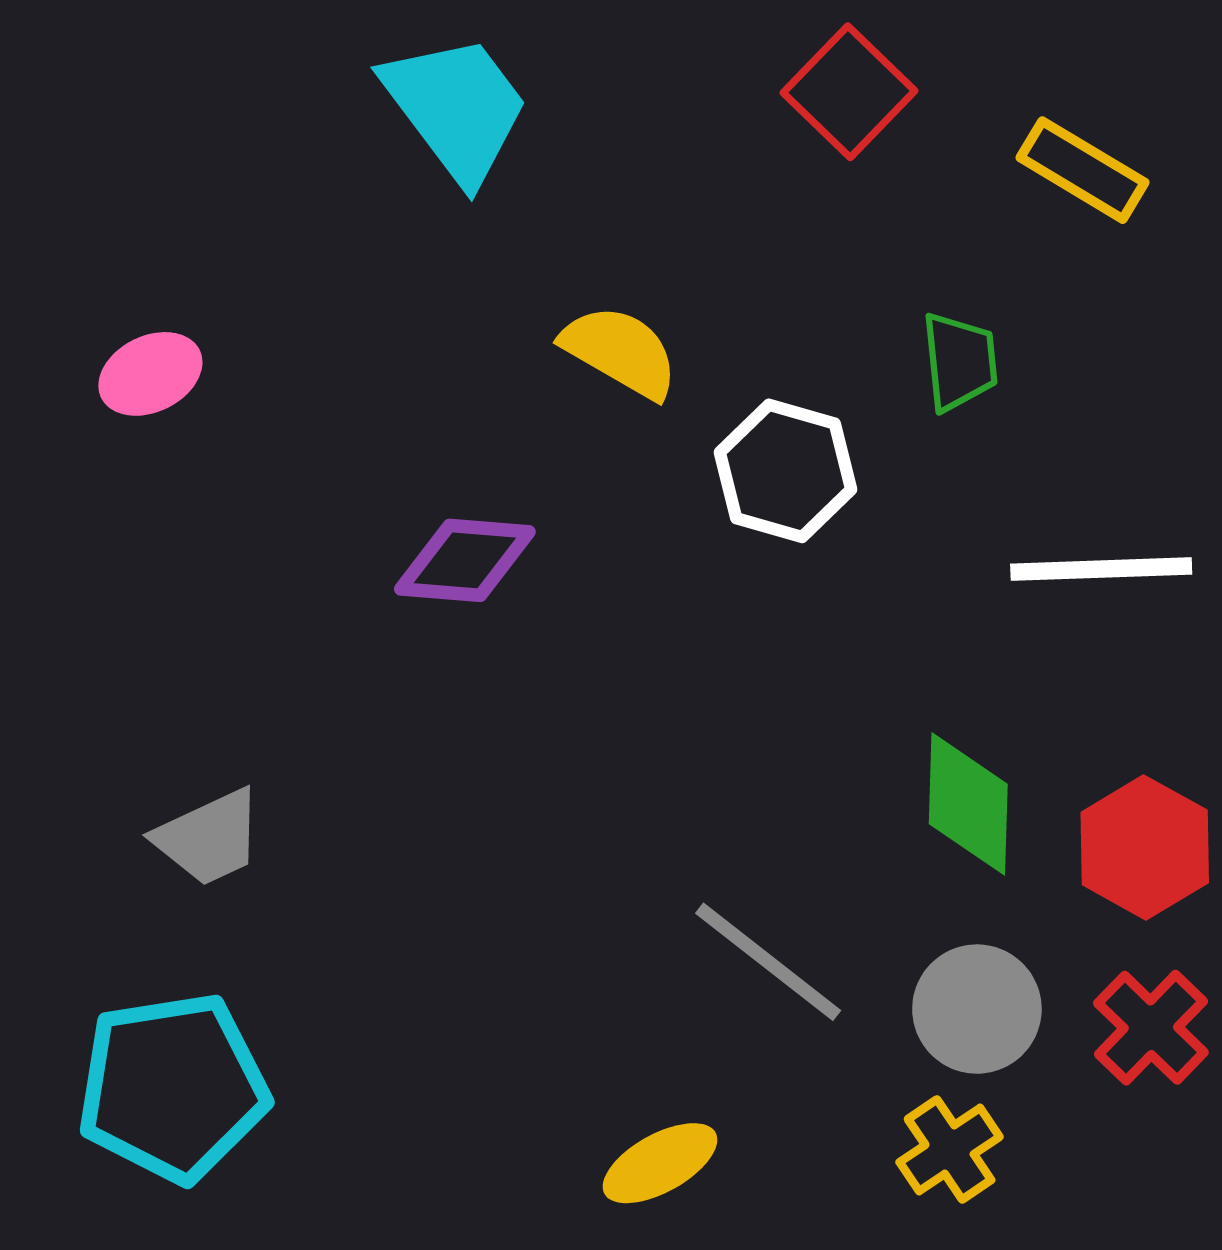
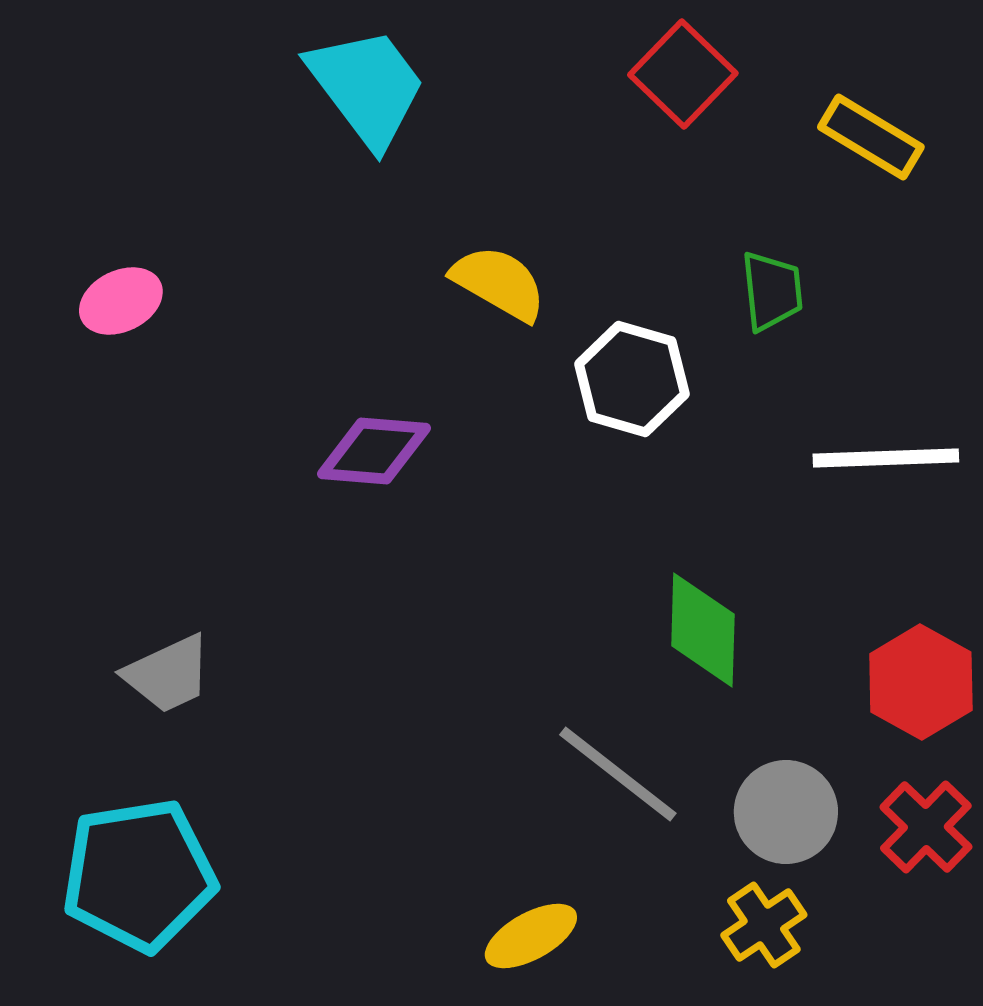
green diamond: (968, 804) -> (703, 630), moved

